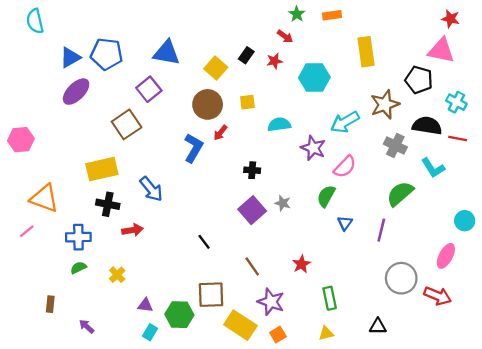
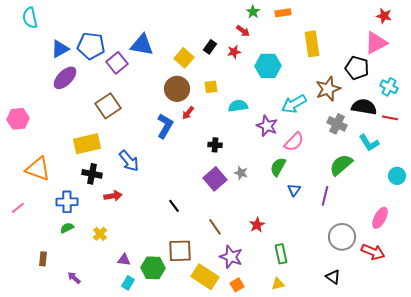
pink triangle: (441, 50) -> (376, 43), turned -40
purple square: (149, 89) -> (117, 63), moved
cyan circle: (465, 221) -> (397, 176), moved
pink line: (27, 231) -> (18, 208), moved
black triangle: (378, 326) -> (333, 277), moved, turned 35

